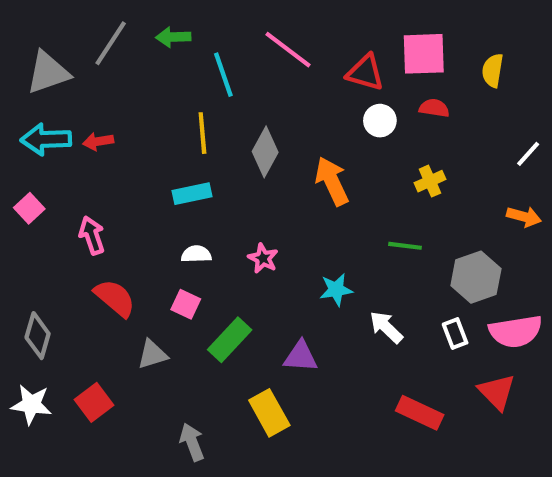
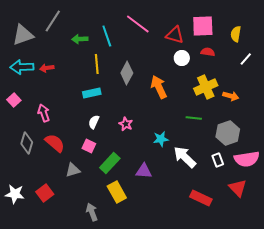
green arrow: (173, 37) -> (80, 39), moved
white line: (528, 154) -> (246, 59), moved
yellow cross: (430, 181) -> (206, 87), size x1.6
orange arrow: (524, 217) -> (231, 96), moved
white semicircle: (196, 254) -> (94, 122), turned -64
white arrow: (386, 327) -> (185, 157), size x1.4
gray diamond: (38, 336) -> (27, 143), moved
yellow rectangle: (269, 413) -> (117, 192), moved

